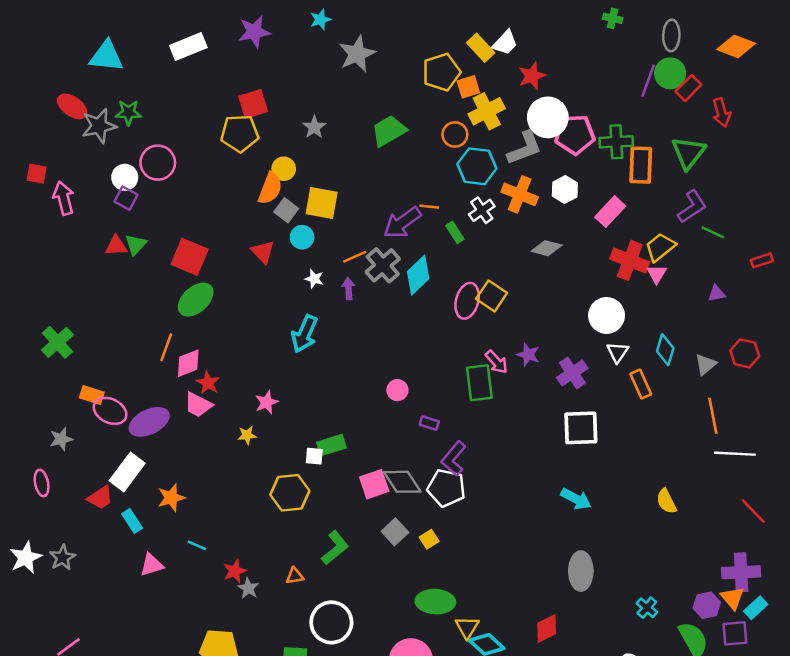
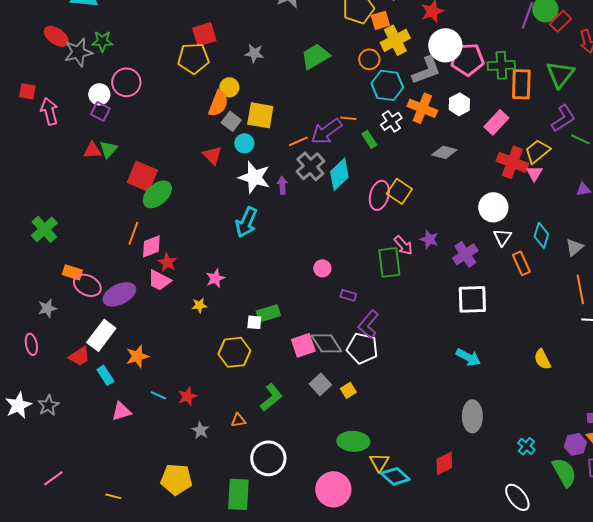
gray star: (314, 127) -> (254, 53), turned -30
red square: (190, 257) -> (142, 176), moved
orange line: (355, 257) -> (298, 141), moved
white star: (314, 279) -> (254, 177), size x2.0
red star: (235, 571) -> (187, 396), moved

